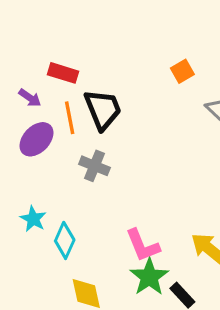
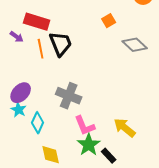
red rectangle: (63, 73) -> (37, 22), size x1.4
purple ellipse: (36, 139) -> (21, 93), moved
gray cross: (95, 166) -> (69, 96), moved, size x1.4

